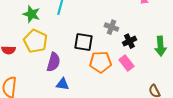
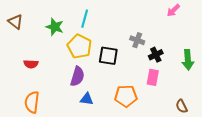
yellow pentagon: (35, 41) -> (79, 46), moved
orange pentagon: (100, 62) -> (126, 96), moved
pink rectangle: (126, 63) -> (153, 77), turned 49

